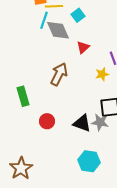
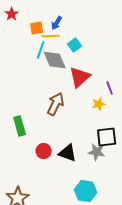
red triangle: (83, 47) -> (80, 77), size x1.6
black triangle: (82, 123) -> (68, 153), moved

